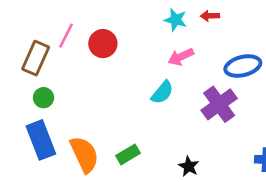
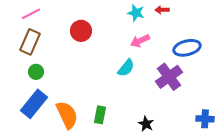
pink line: (66, 36) -> (31, 14), moved, turned 36
blue rectangle: (41, 140) -> (34, 104), turned 60
green rectangle: (128, 154) -> (100, 115), turned -48

